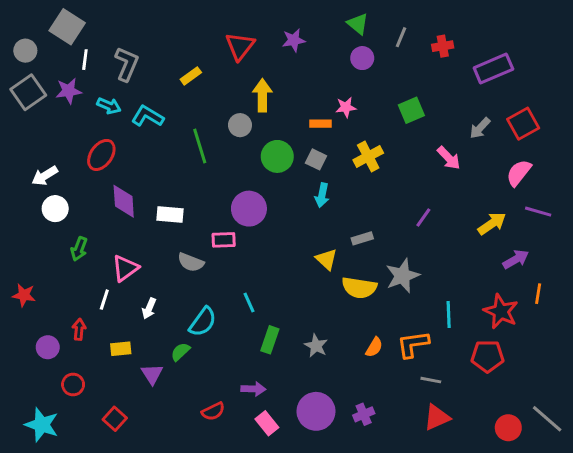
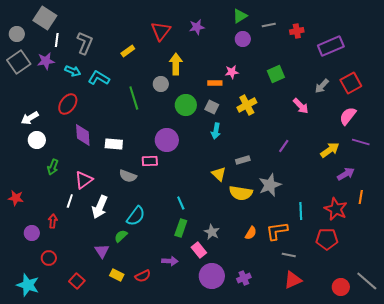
green triangle: (358, 24) -> (240, 16), turned 49
gray line: (401, 37) -> (269, 25), turned 56
cyan line: (249, 303) -> (181, 203), moved
white arrow: (149, 308) -> (100, 207), size x1.6
yellow rectangle: (121, 349) -> (117, 275), moved, turned 32
pink rectangle: (267, 423) -> (199, 250), moved

